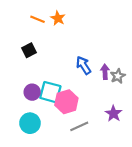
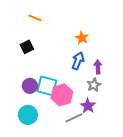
orange star: (58, 18) -> (82, 38), moved
blue arrow: (84, 65) -> (78, 61), turned 54
gray star: (118, 76) -> (94, 85), moved
purple star: (114, 114) -> (88, 106), moved

